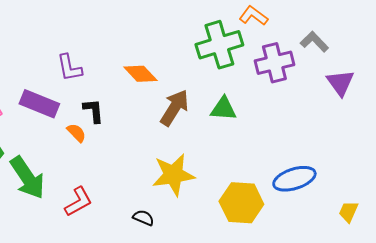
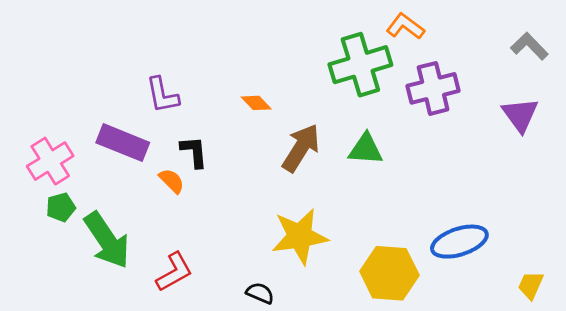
gray L-shape: (314, 42) -> (529, 46), moved
orange diamond: (140, 74) -> (256, 103), size x0.7

